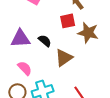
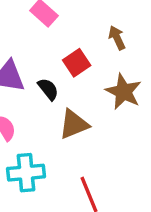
red square: (68, 21) -> (77, 63), moved, turned -35

